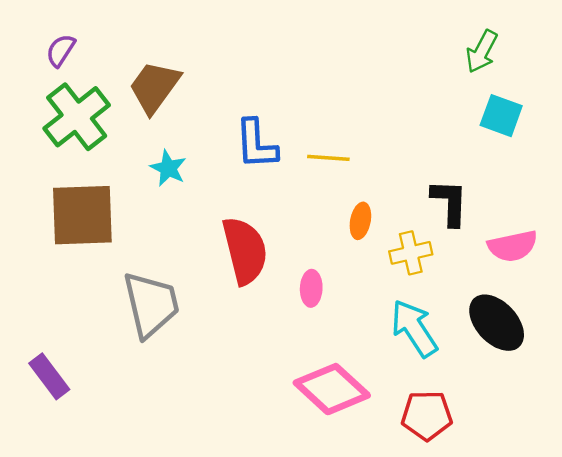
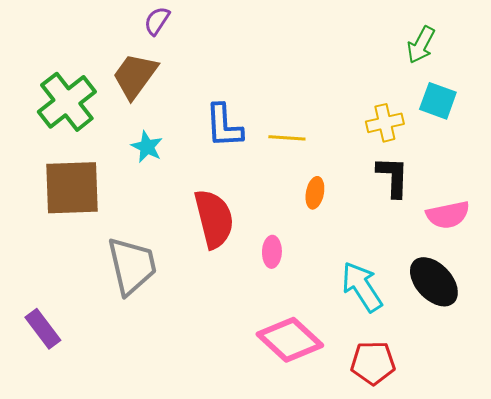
purple semicircle: (61, 50) -> (157, 21), moved
yellow cross: (411, 253) -> (385, 123), moved

